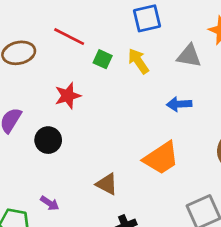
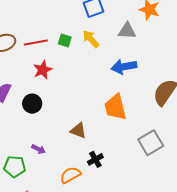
red line: (69, 37) -> (36, 42), moved, turned -30
blue arrow: (179, 104) -> (124, 67), size x1.4
orange trapezoid: (161, 158) -> (115, 107), turned 116

